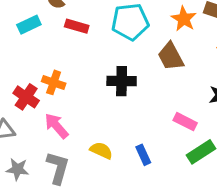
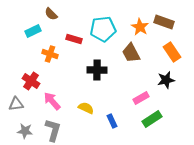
red rectangle: (77, 26) -> (74, 39), moved
orange cross: (54, 82) -> (50, 54), moved
pink rectangle: (185, 122) -> (141, 98), turned -56
yellow semicircle: (101, 150) -> (86, 108), moved

